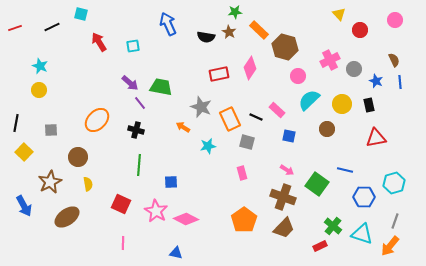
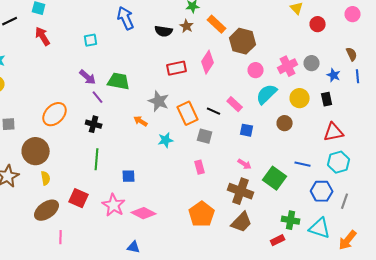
red arrow: (99, 42) -> (43, 36), moved
pink cross: (330, 60) -> (288, 66), moved
brown circle: (78, 157) -> (36, 151), size x1.4
cyan hexagon: (394, 183) -> (339, 162), moved
brown ellipse: (67, 217) -> (47, 210), moved
gray line: (395, 221) -> (345, 201), moved
green cross: (333, 226) -> (291, 220), turned -30
pink line: (123, 243) -> (61, 237), moved

